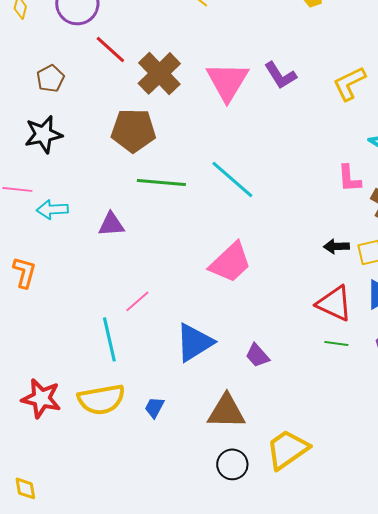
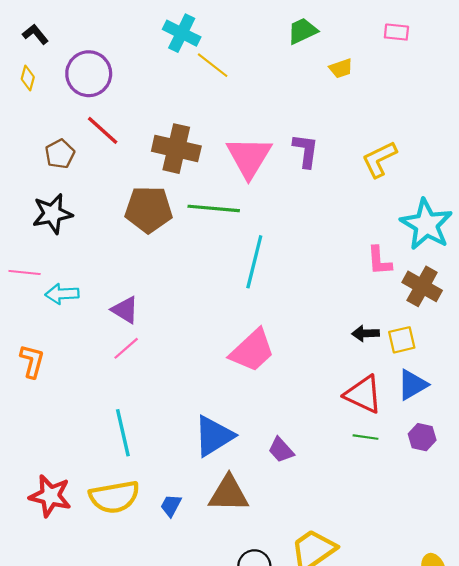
red line: (110, 49) -> (103, 130), moved
brown cross: (159, 73) -> (176, 149), turned -33
purple L-shape: (280, 75) -> (306, 151), turned -140
cyan line: (232, 179) -> (254, 262), turned 63
green line: (161, 182) -> (214, 208), moved
purple triangle: (111, 224) -> (125, 310), turned 36
pink line: (137, 301) -> (126, 348), moved
brown triangle: (226, 411) -> (229, 494), moved

